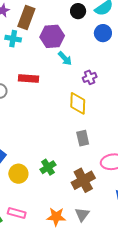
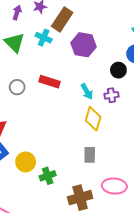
black circle: (78, 11) -> (118, 70), moved
cyan arrow: (65, 58) -> (87, 92), moved
yellow circle: (18, 174) -> (26, 162), moved

